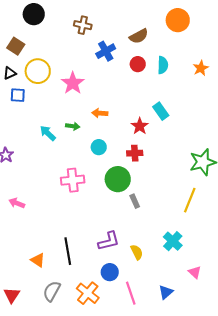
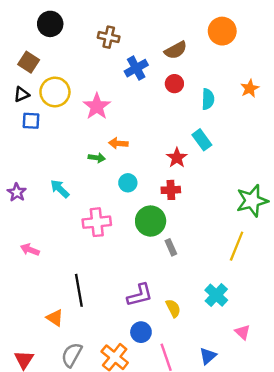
cyan semicircle: (163, 65) -> (208, 99), moved
orange arrow: (100, 113) -> (118, 143), moved
cyan arrow: (48, 133) -> (60, 189), moved
black line: (68, 251) -> (79, 290), moved

